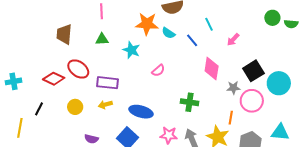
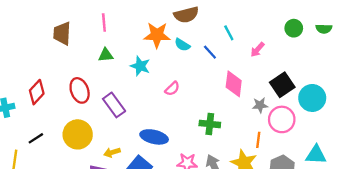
green circle: (272, 18) -> (294, 28), moved
brown trapezoid: (64, 34) -> (62, 33), moved
red ellipse: (78, 69) -> (80, 90), turned 35
red diamond: (54, 79) -> (37, 92), moved, turned -70
purple rectangle: (108, 83) -> (114, 105), turned 50
yellow arrow: (105, 105) -> (112, 152), moved
yellow circle: (75, 107) -> (78, 134), size x1.6
black line: (39, 109) -> (36, 138), turned 32

